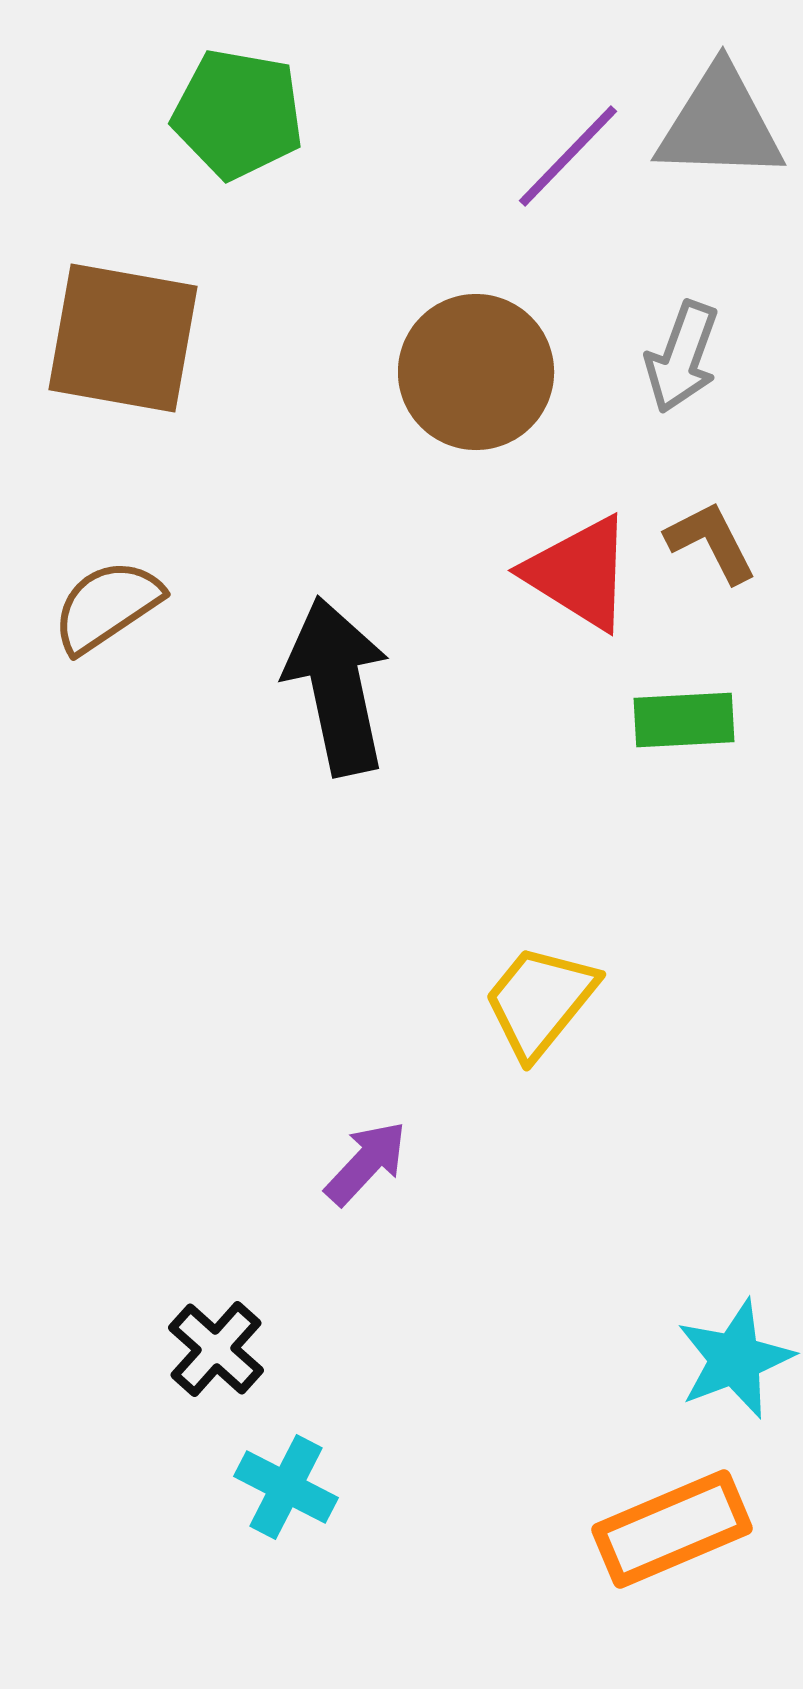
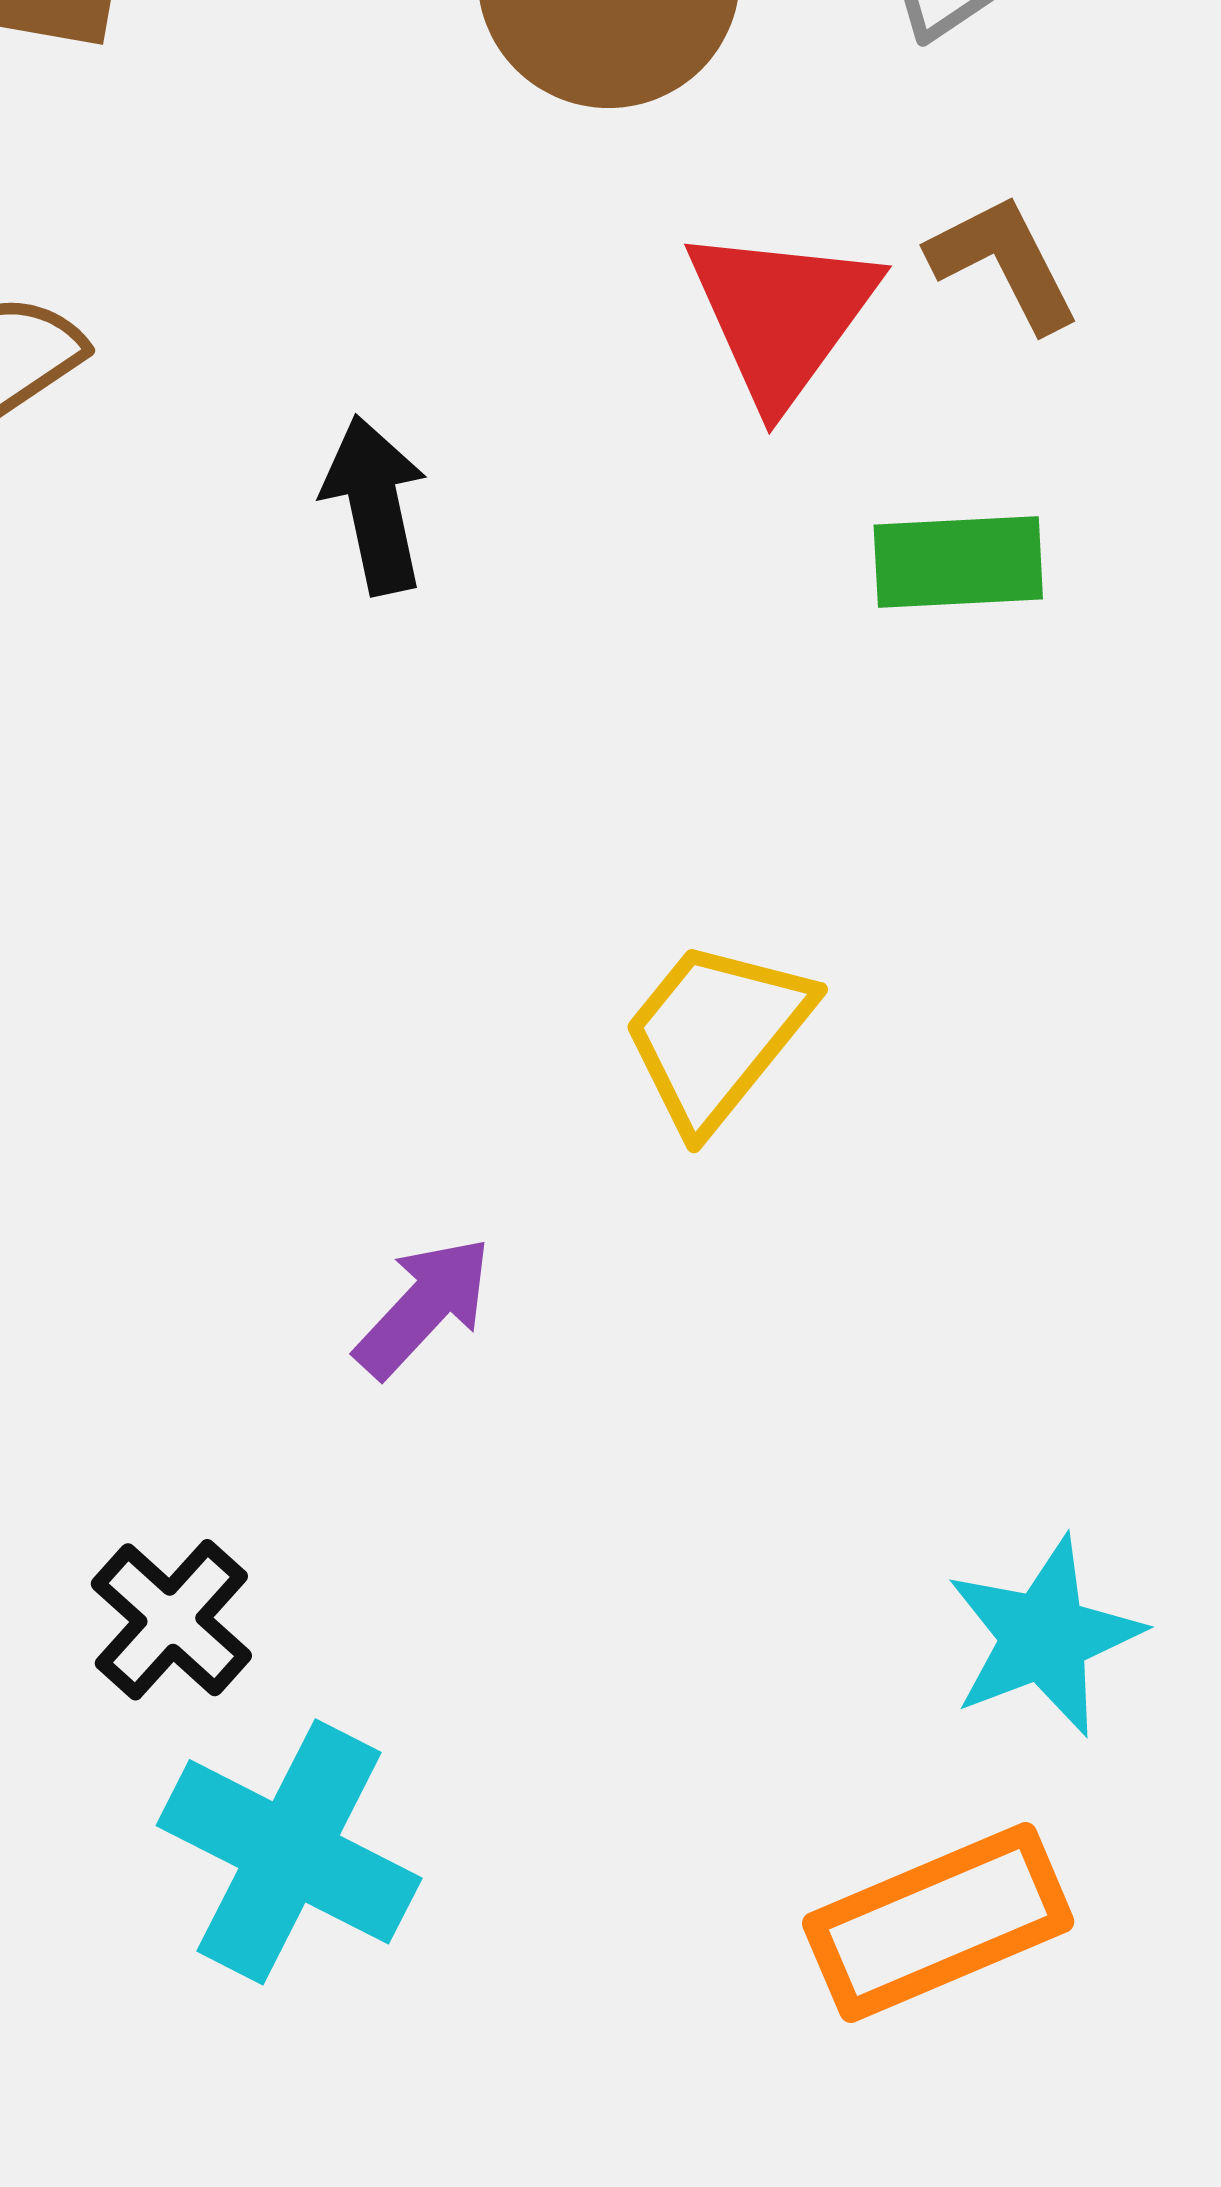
red triangle: (579, 573) -> (782, 315), turned 34
black arrow: (337, 686) -> (375, 505), size x0.6
cyan cross: (286, 1487) -> (289, 1852), size x1.5

